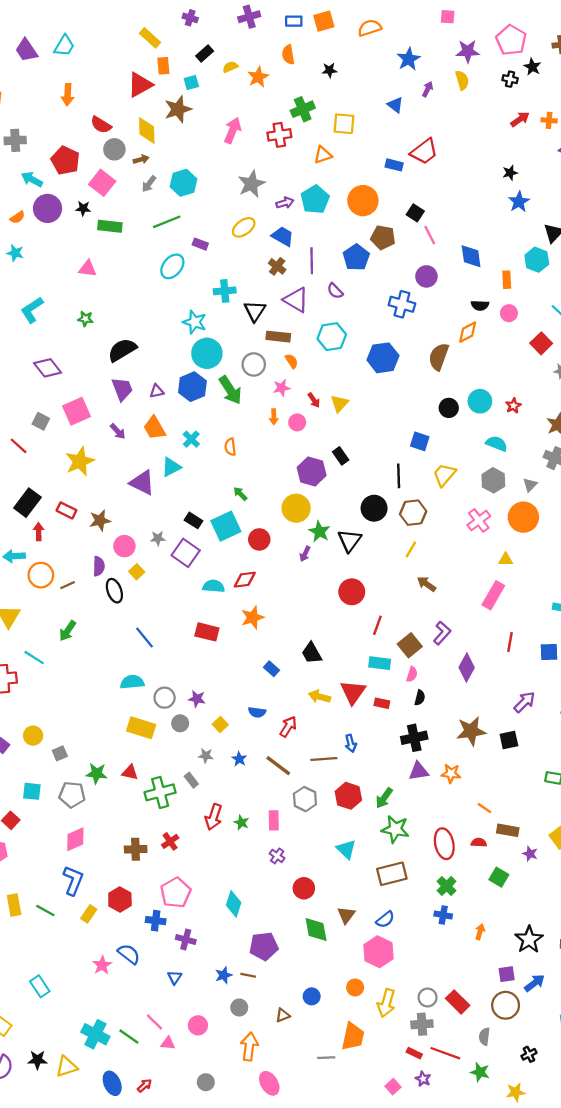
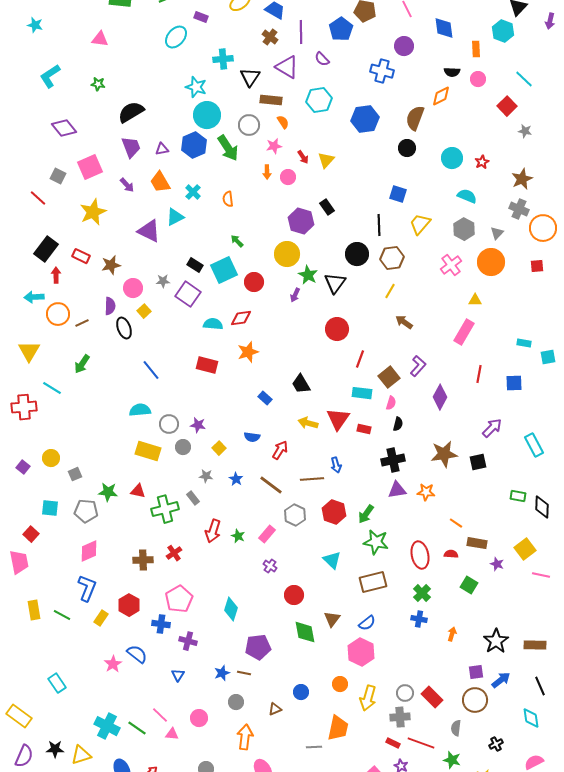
black circle: (449, 408) -> (407, 148), moved
pink rectangle: (274, 820) -> (267, 534), turned 42

